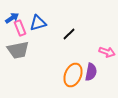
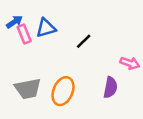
gray trapezoid: (18, 50) -> (28, 89), moved
orange ellipse: (73, 75) -> (63, 91), moved

